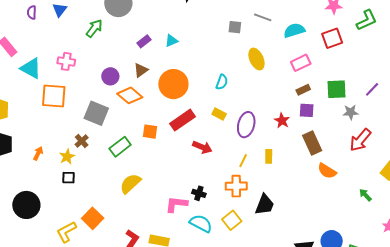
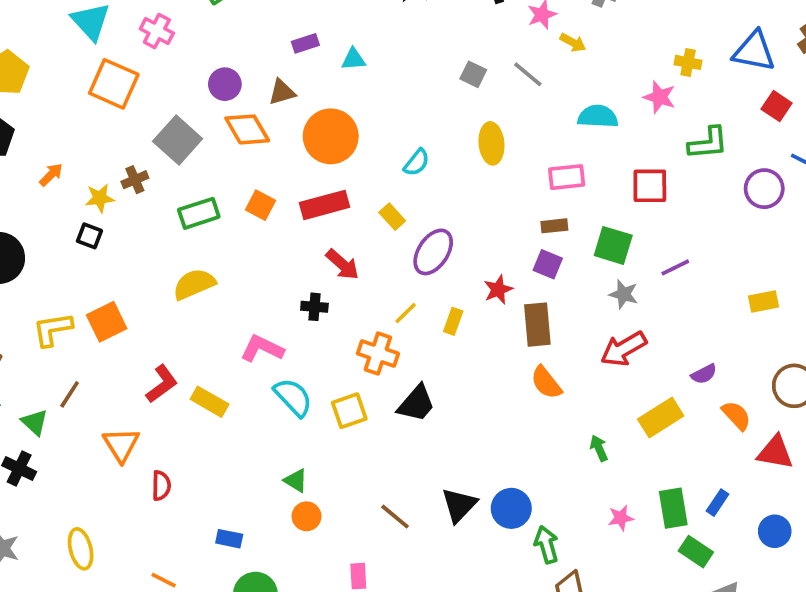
cyan semicircle: (294, 30) -> (598, 117), moved
red square: (332, 38) -> (650, 186), moved
red star: (282, 121) -> (498, 290), moved
black cross: (199, 193) -> (314, 307), moved, turned -32

